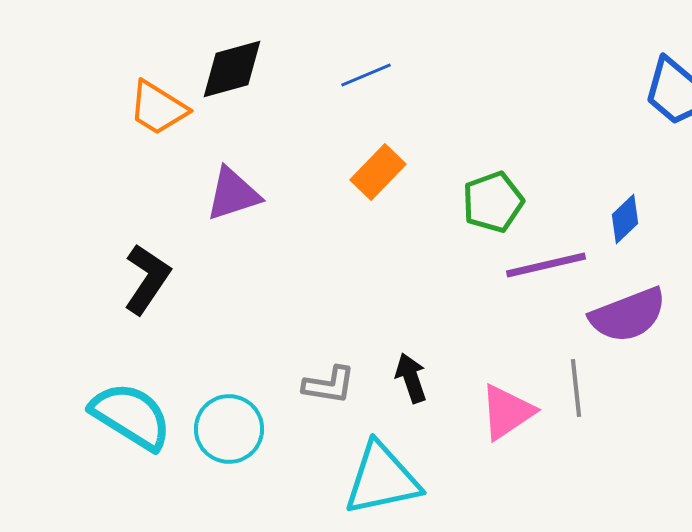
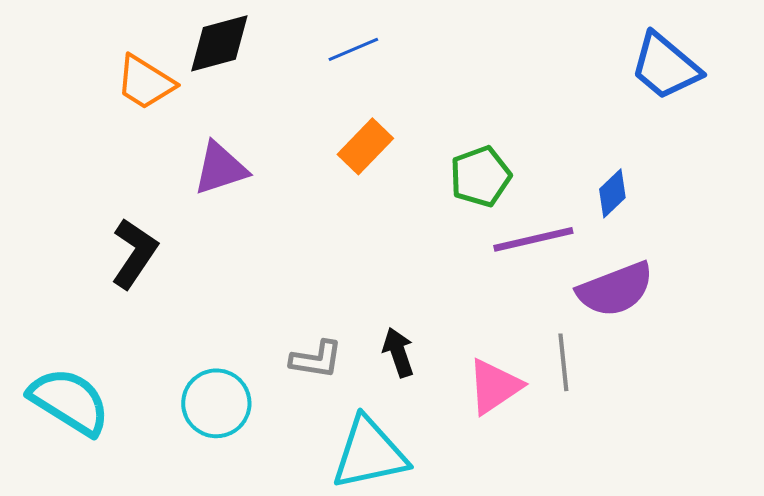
cyan semicircle: (131, 416) -> (69, 401), moved

